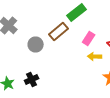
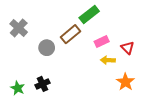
pink rectangle: (89, 38) -> (102, 41), turned 32

